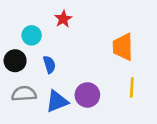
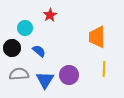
blue semicircle: (49, 65) -> (39, 51), turned -32
blue triangle: (57, 101) -> (45, 80), turned -36

